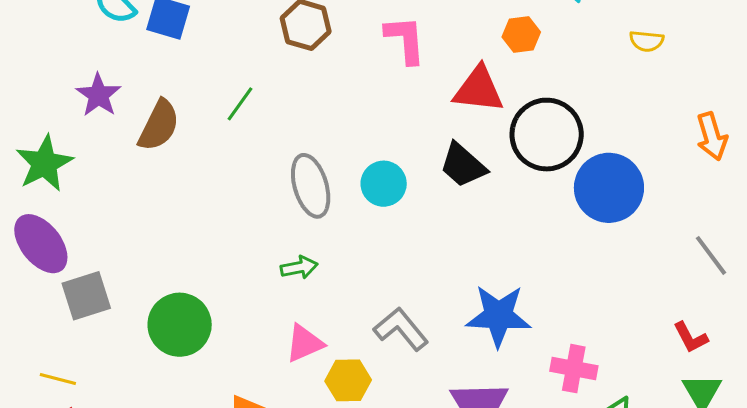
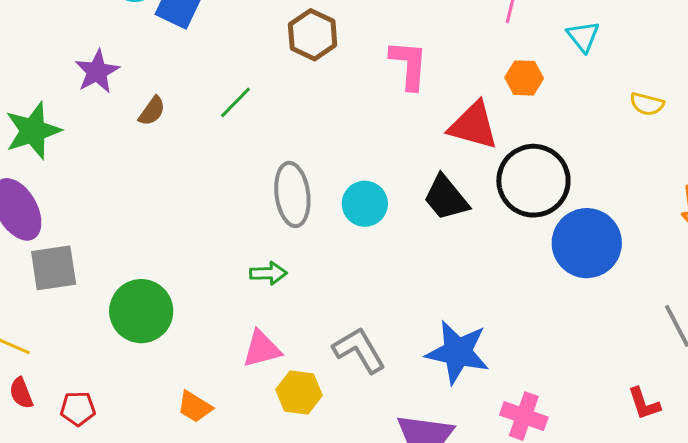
brown semicircle: (159, 125) -> (152, 111), size x0.6

